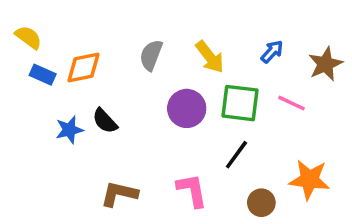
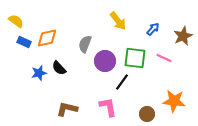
gray semicircle: (151, 55) -> (85, 44), moved
yellow arrow: (210, 57) -> (118, 21), moved
black line: (236, 155) -> (122, 82), moved

